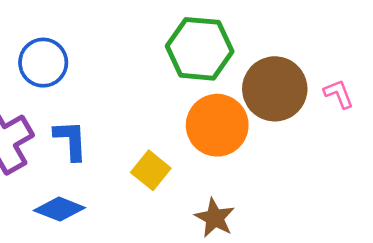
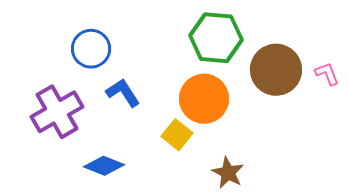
orange circle: (217, 125) -> (204, 99), moved
blue L-shape: (71, 140) -> (123, 93), moved, turned -30

